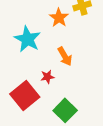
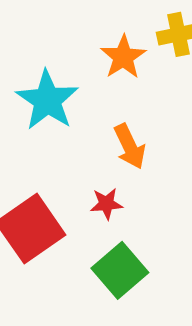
red star: (47, 77) -> (106, 204), moved

